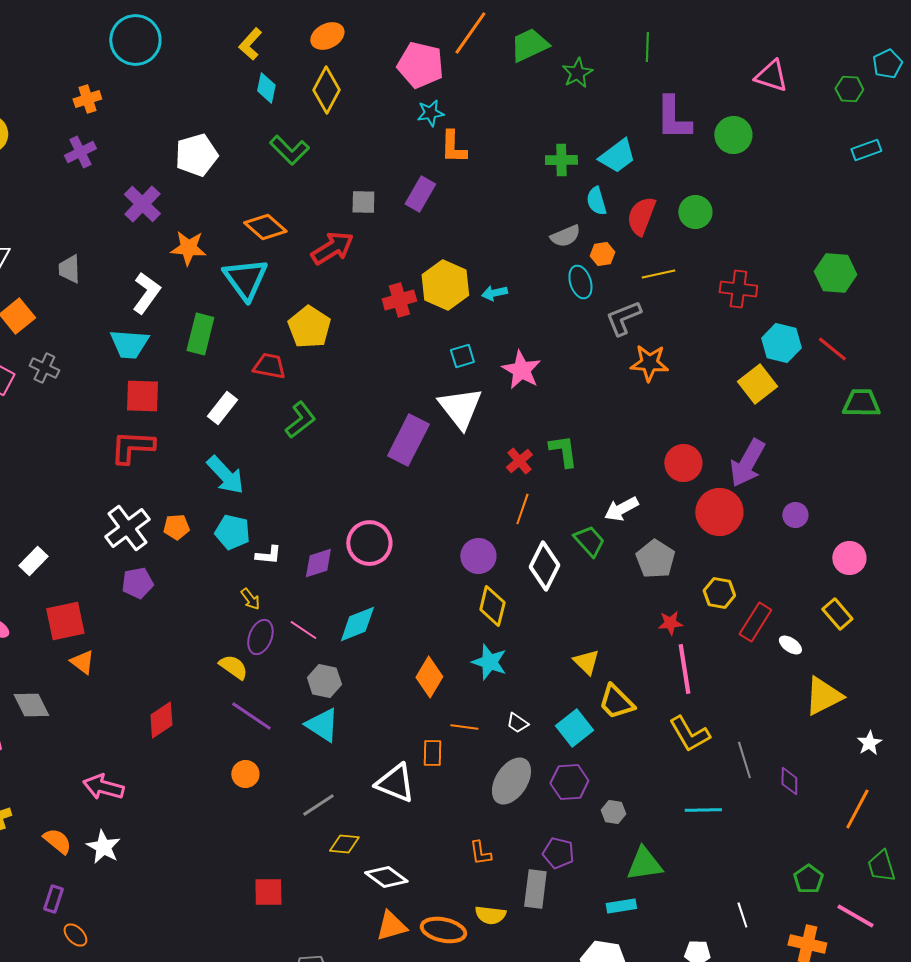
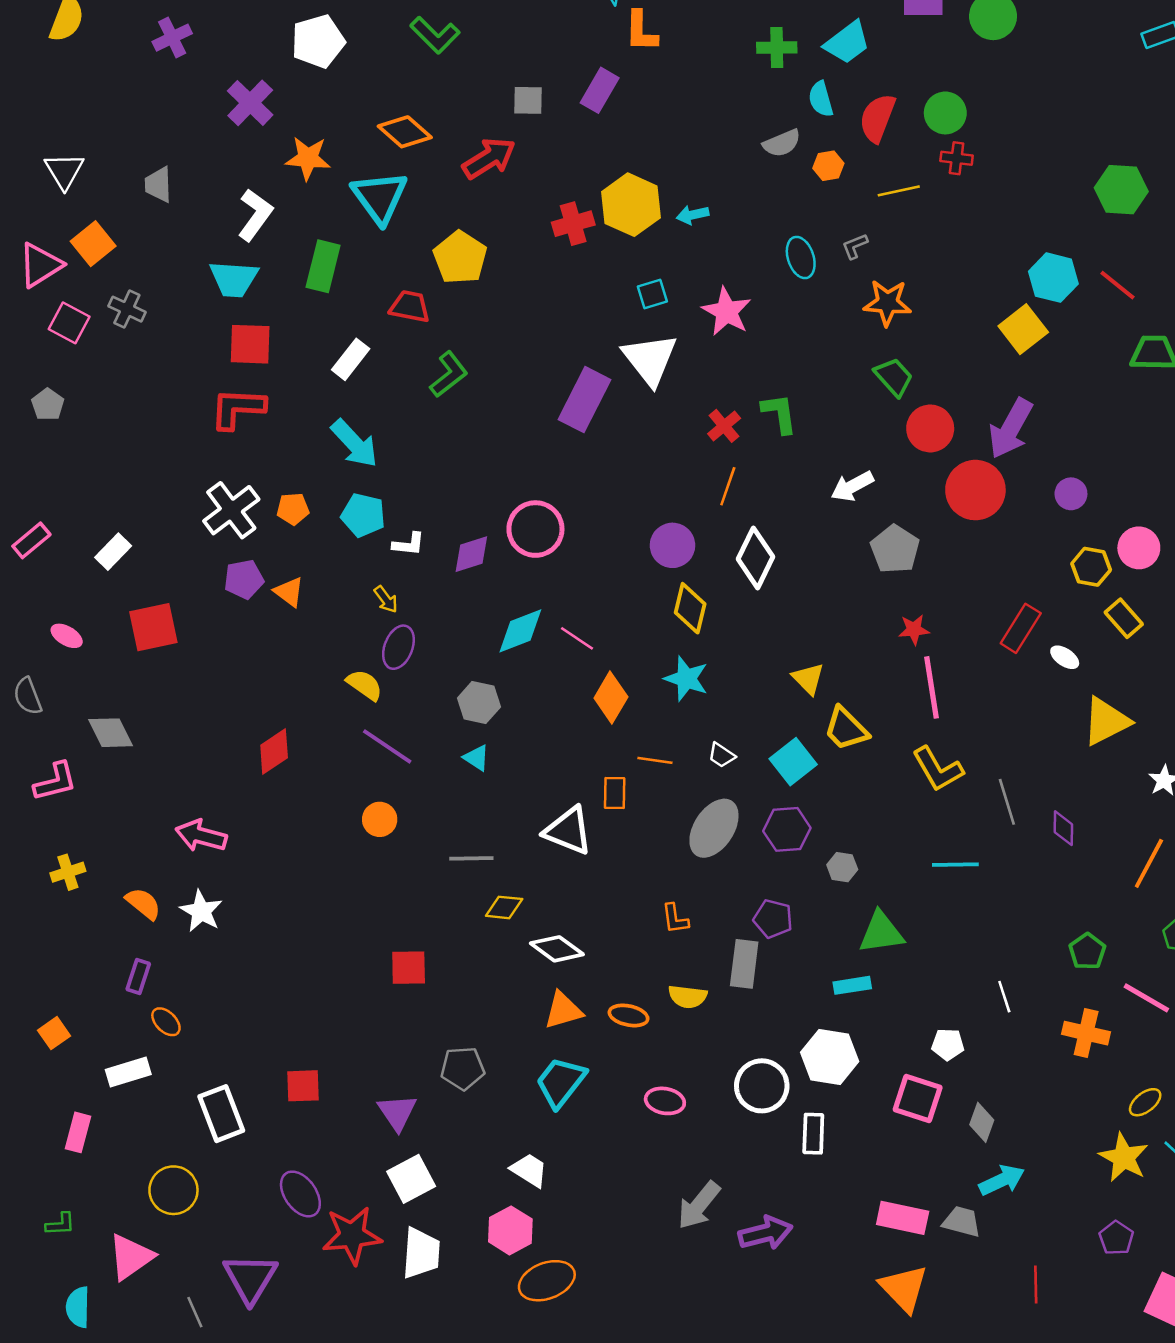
cyan ellipse: (580, 282) -> (801, 258), moved
red cross: (738, 289) -> (957, 158), moved, size x0.7
gray L-shape: (623, 318) -> (855, 246), size x0.6
green trapezoid: (589, 541) -> (894, 377), moved
yellow hexagon: (719, 593) -> (1091, 567), moved
pink line: (303, 630) -> (577, 638), moved
orange triangle: (82, 662) -> (289, 592), moved
cyan triangle: (322, 725) -> (476, 758), size x0.6
gray line: (318, 805) -> (471, 858), turned 32
orange ellipse: (443, 930) -> (629, 1015), size x0.7

